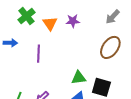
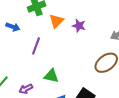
green triangle: (79, 78) -> (51, 76), moved

